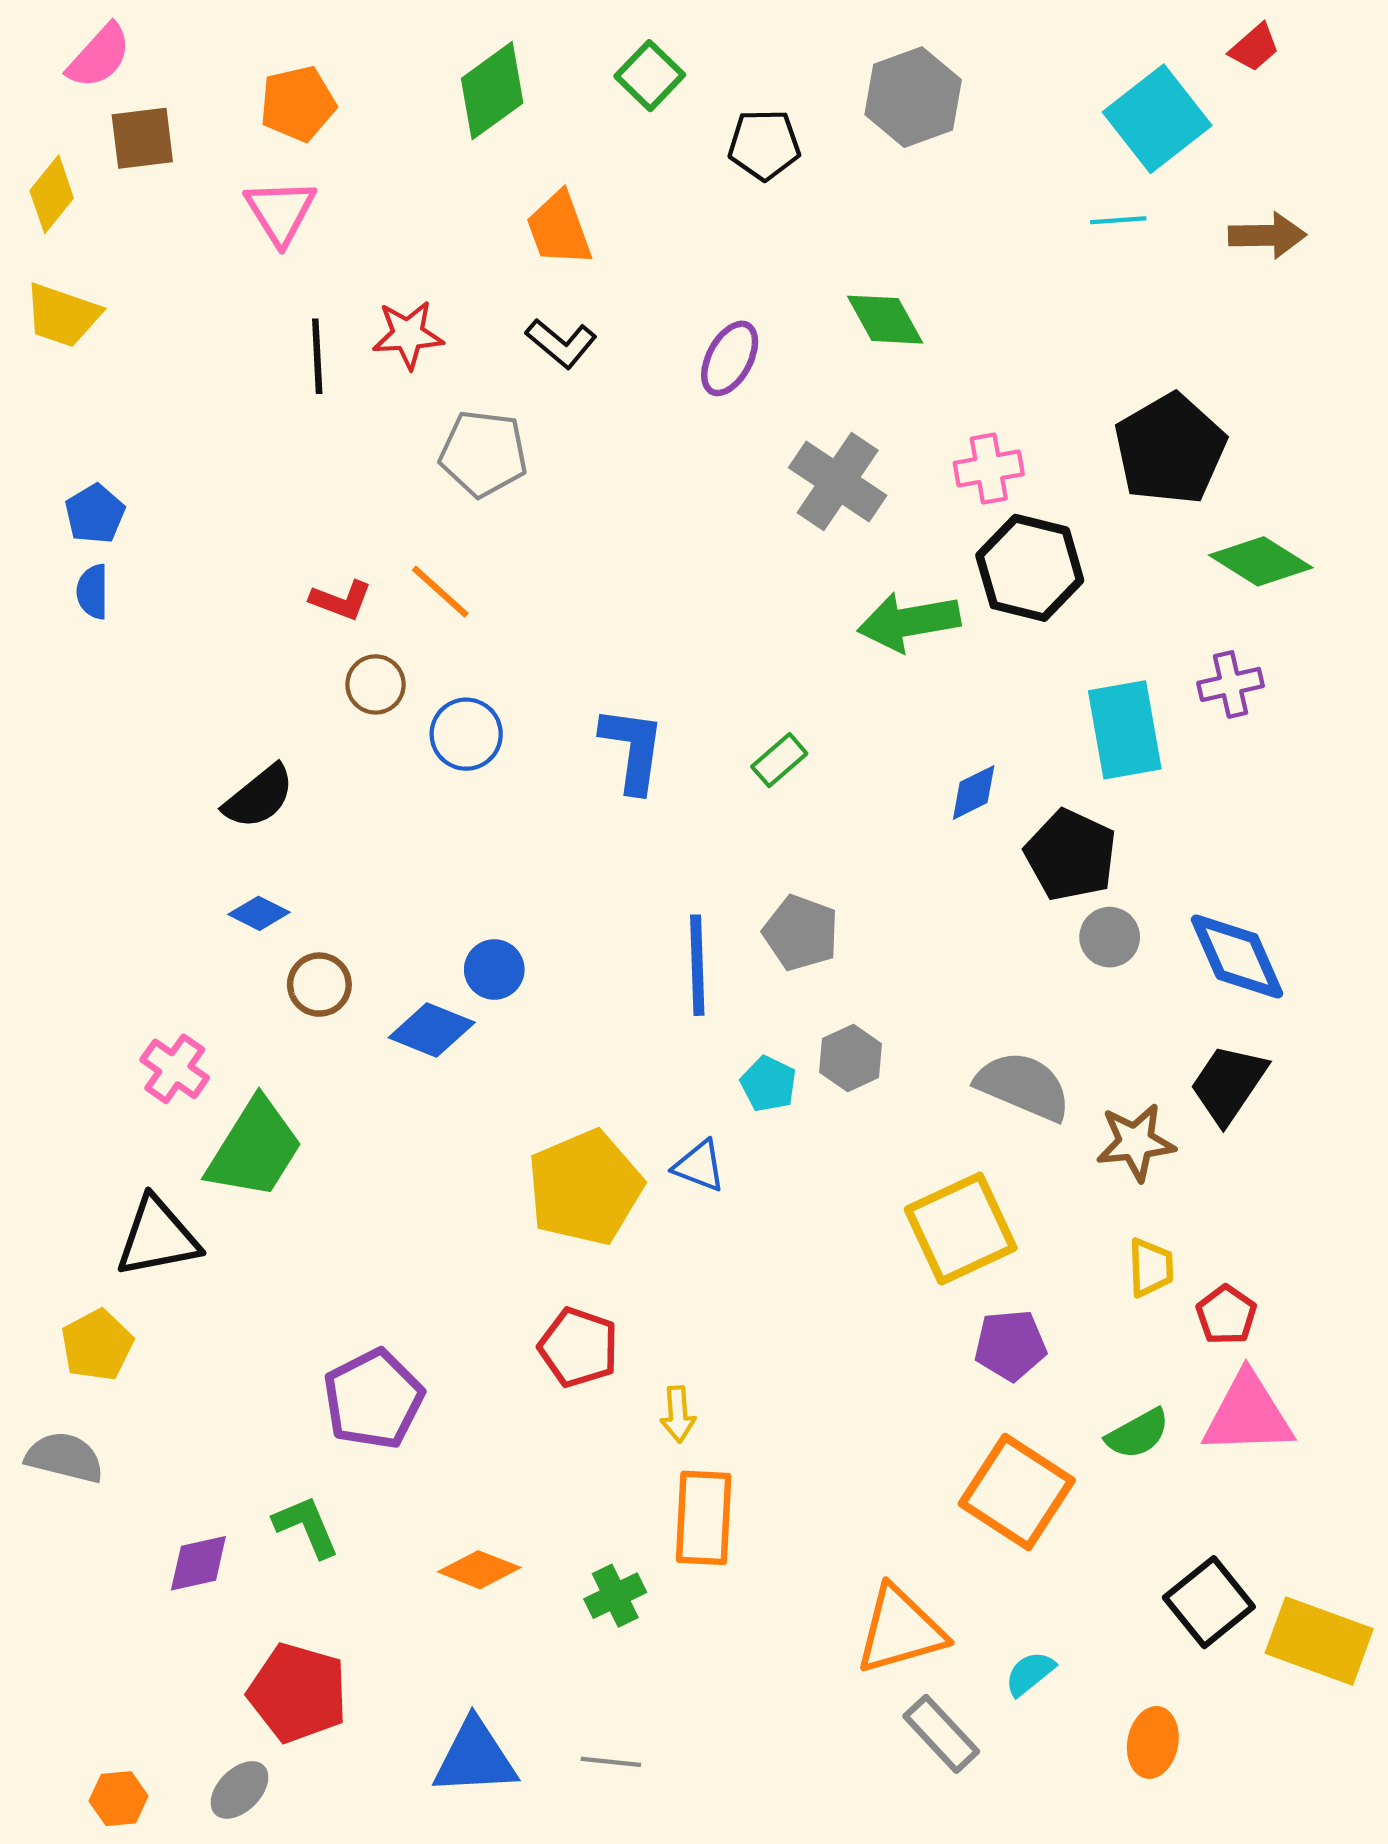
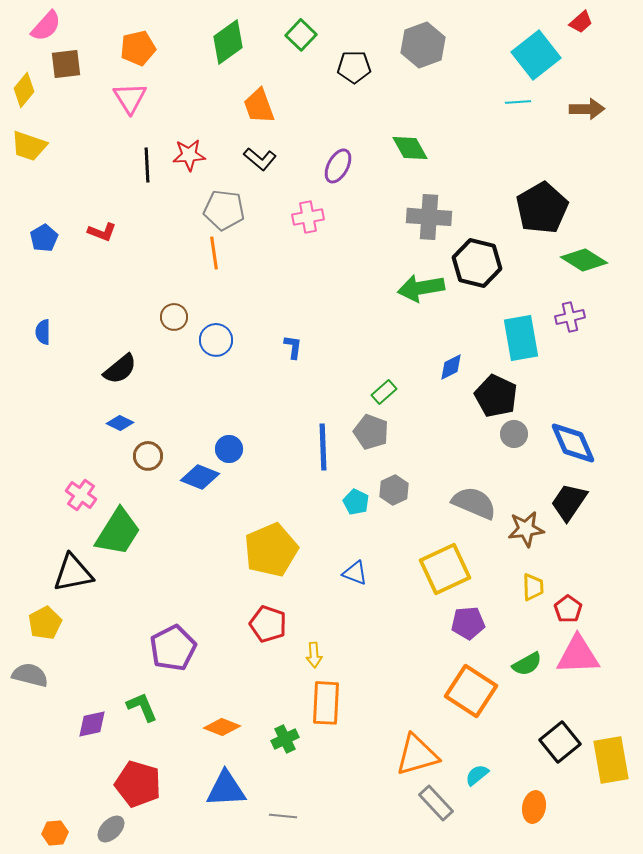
pink cross: (989, 469) -> (308, 217), moved
gray cross: (838, 482) -> (429, 217), moved, turned -30
blue semicircle: (93, 592) -> (43, 332), moved
orange line: (440, 592) -> (214, 253), moved, turned 40
red L-shape: (341, 600) -> (102, 232), moved
blue L-shape: (632, 749) -> (293, 347), size x0.6
green rectangle: (779, 760) -> (384, 392), moved
blue triangle: (699, 1166) -> (355, 573), moved
yellow rectangle: (1319, 1641) -> (611, 760), turned 60
blue triangle: (475, 1758) -> (226, 789), moved

